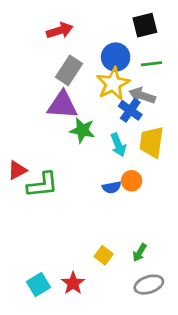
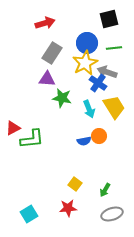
purple triangle: (62, 105) -> (47, 79), size x0.7
yellow trapezoid: (152, 142) -> (114, 107), turned 140
yellow square: (104, 255) -> (75, 184), moved
red star: (73, 283) -> (68, 208), moved, turned 30

